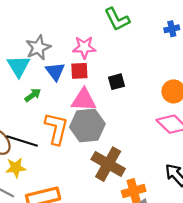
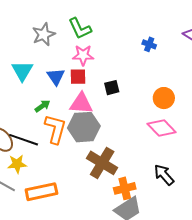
green L-shape: (117, 19) -> (80, 28), moved
blue cross: (172, 29) -> (149, 44), moved, turned 32
gray star: (38, 48) -> (44, 34), moved
green arrow: (33, 95) -> (42, 106), moved

